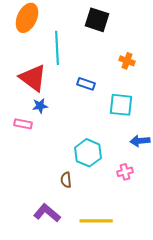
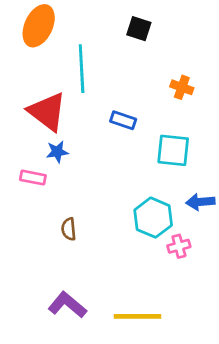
black square: (97, 20) -> (139, 29), size x0.7
cyan hexagon: (88, 153) -> (153, 218), moved
brown semicircle: (66, 180) -> (69, 229), moved

